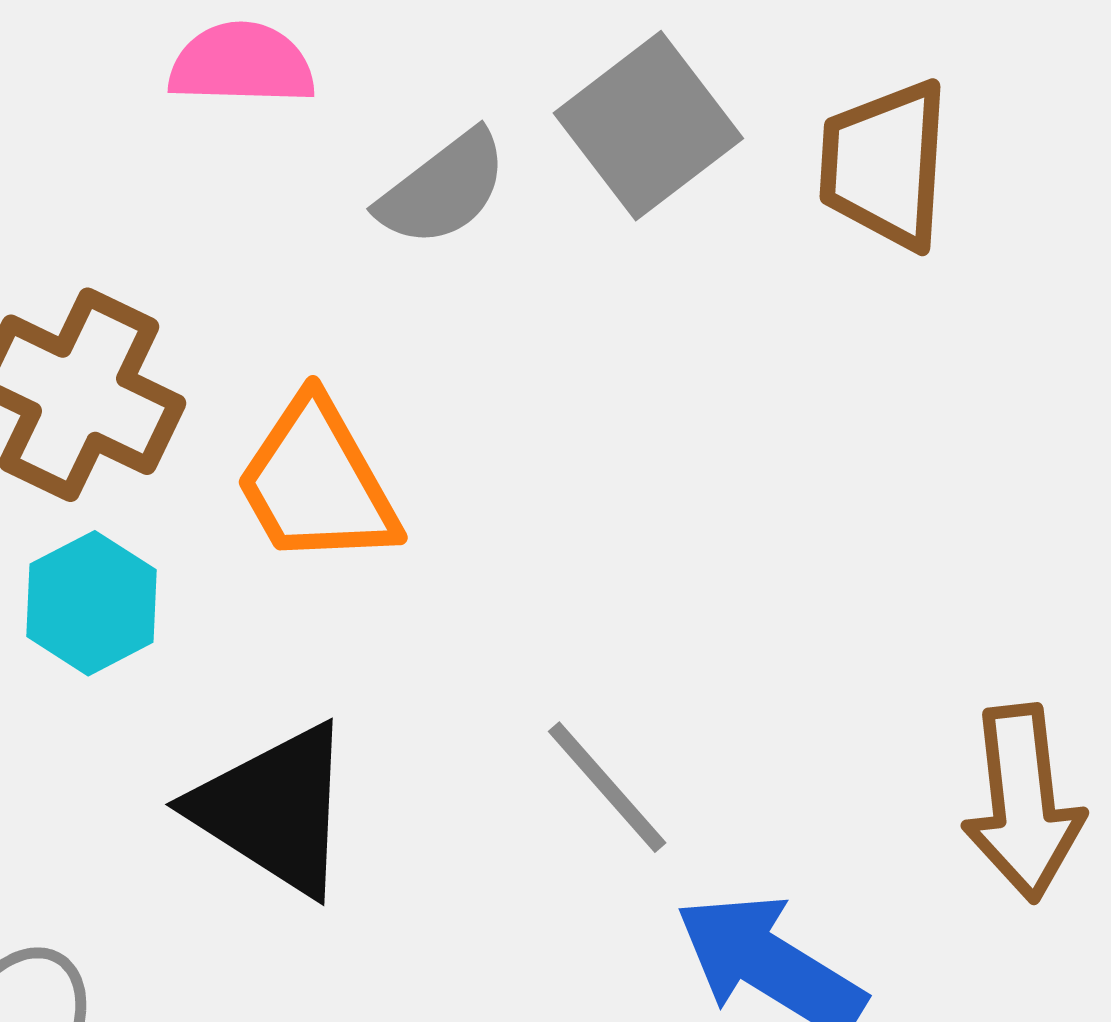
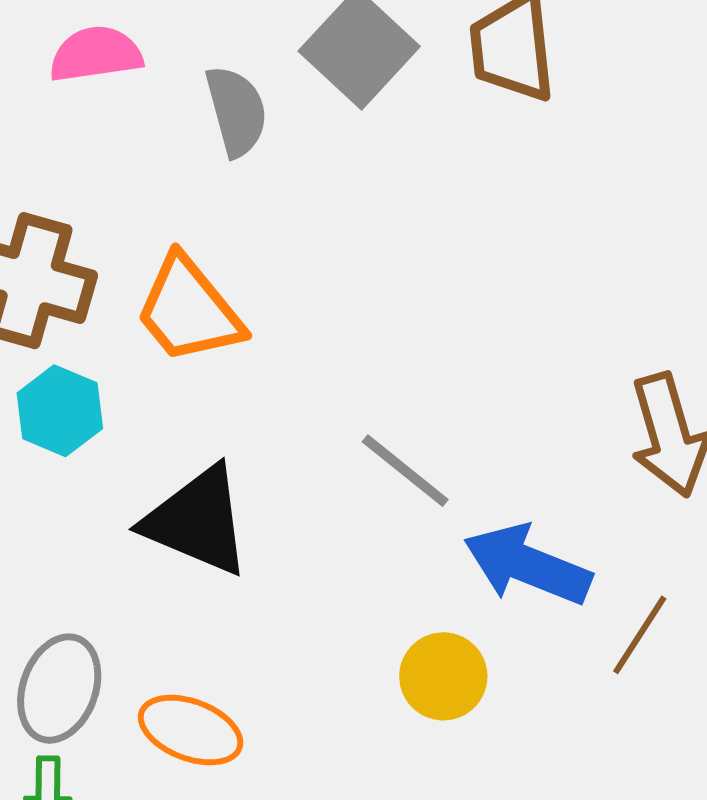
gray semicircle: (443, 189) -> (236, 111), turned -58

